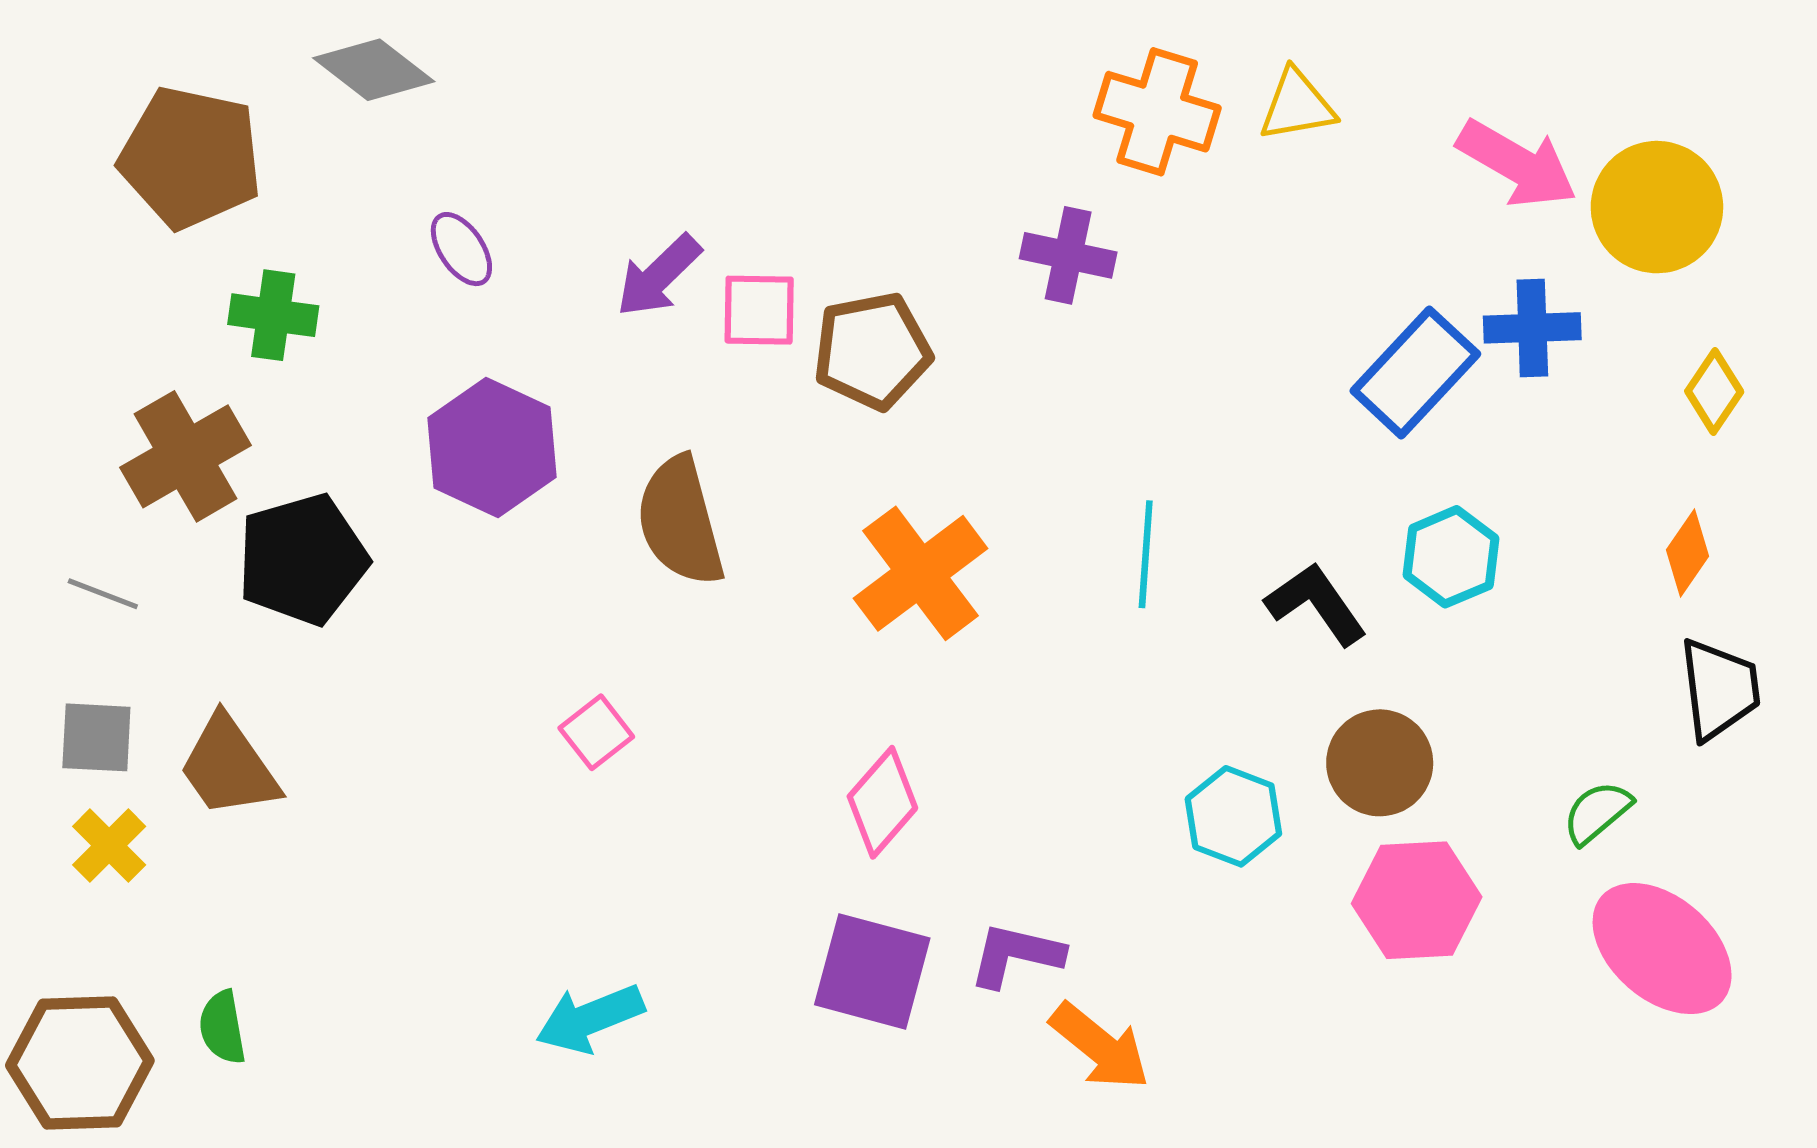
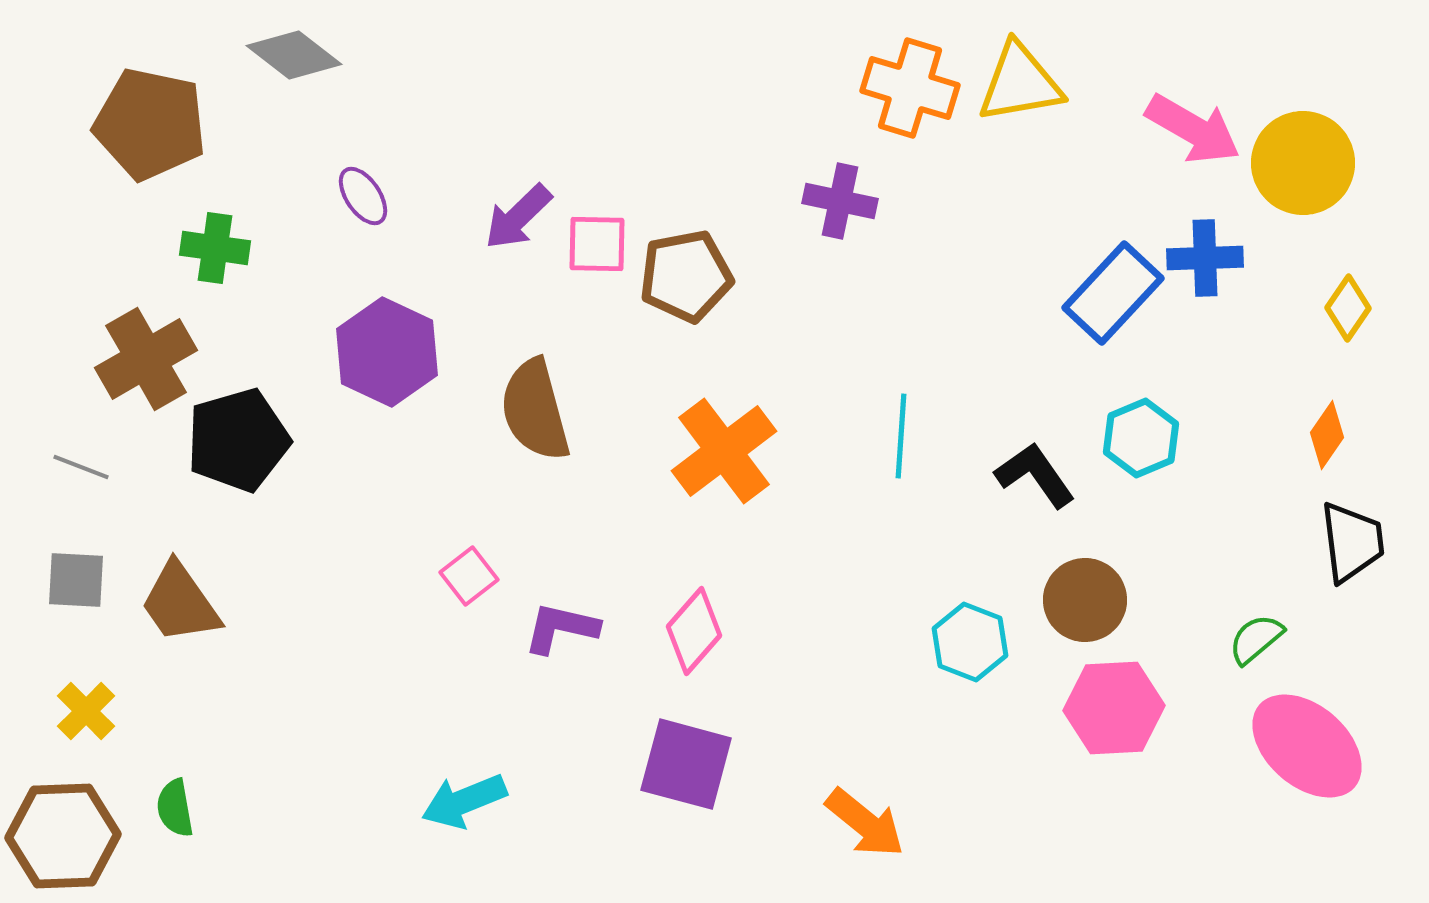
yellow triangle: (1297, 105) -> (1020, 83), size x1.4
yellow cross: (109, 846) -> (86, 711), moved
purple L-shape: (1016, 955) -> (561, 628), moved

